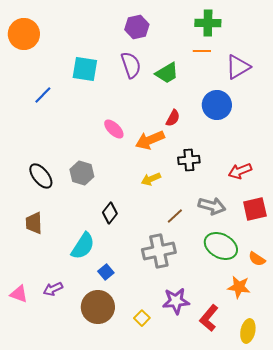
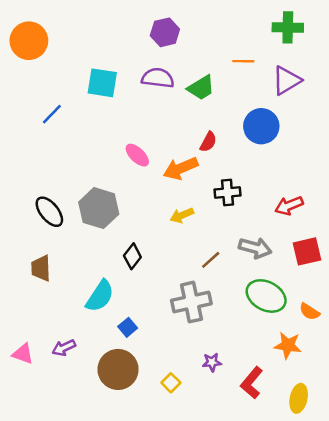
green cross: (208, 23) -> (288, 27), moved
purple semicircle: (131, 65) -> (158, 78), turned -64
gray hexagon: (82, 173) -> (99, 208), size x1.4
purple star: (176, 301) -> (212, 362), size x0.6

